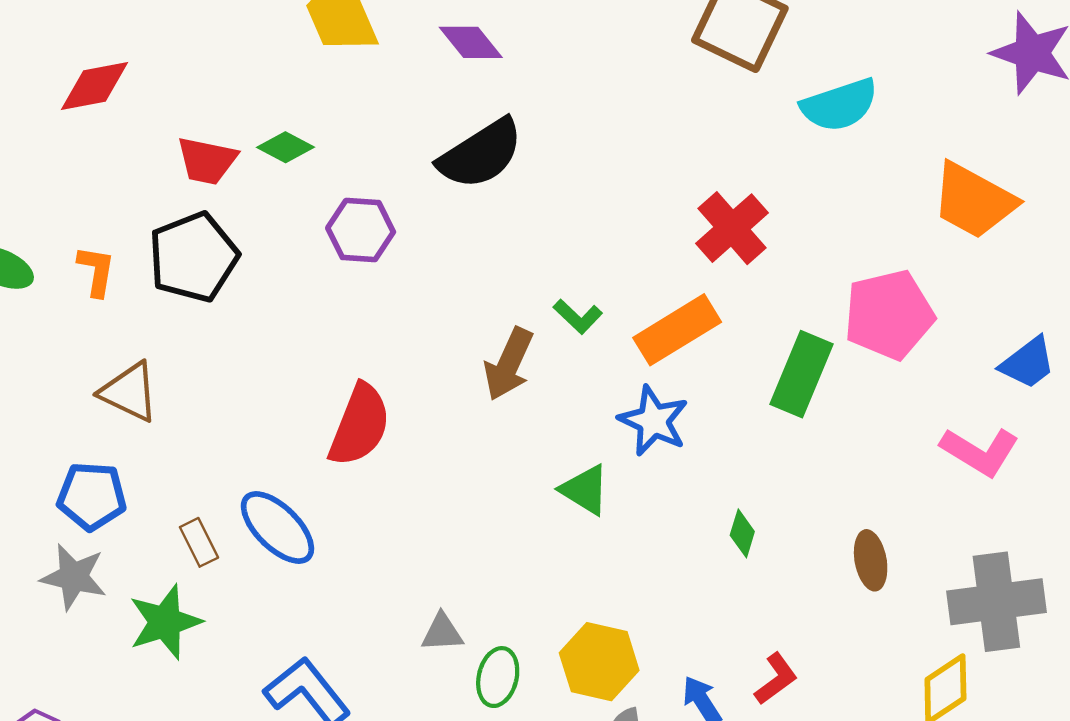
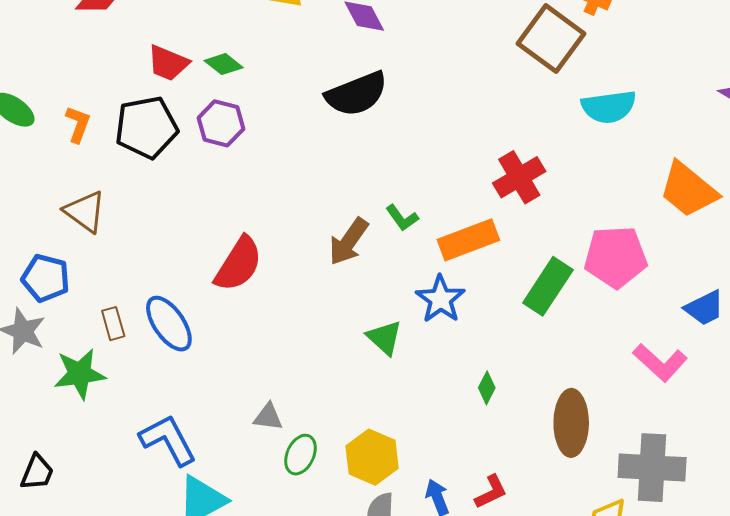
purple hexagon: (361, 230) -> (221, 123), moved
brown ellipse: (871, 560) -> (571, 423), size x1.6

